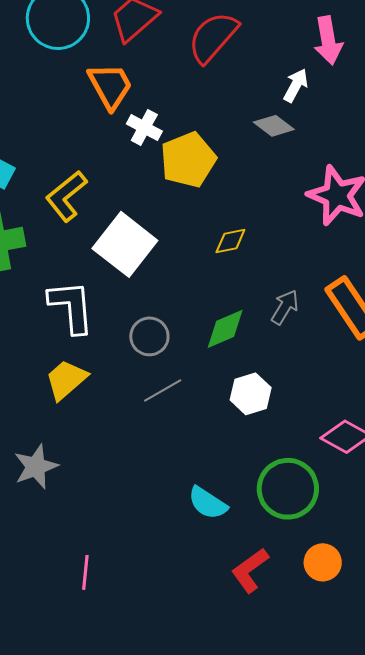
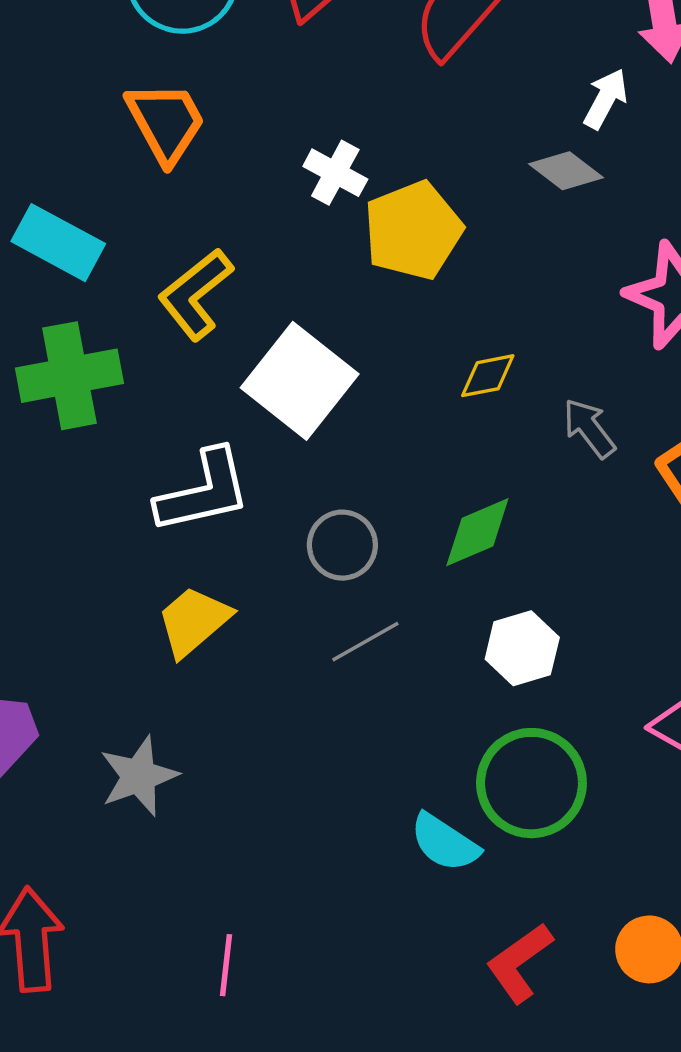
orange trapezoid: (110, 86) -> (166, 122), moved
white L-shape: (71, 307) -> (204, 491), turned 82
gray arrow: (285, 307) -> (589, 428), moved, turned -69
green circle: (288, 489) -> (531, 783), moved

